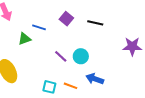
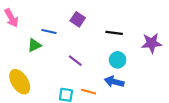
black line: (95, 23) -> (114, 33), moved
cyan circle: (81, 56) -> (118, 60), moved

